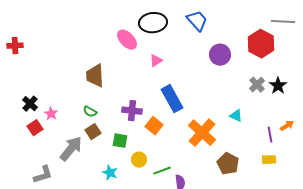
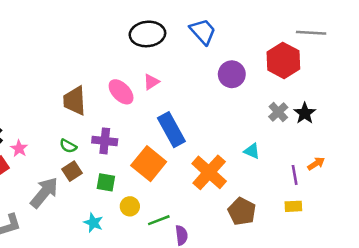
pink ellipse: (127, 40) -> (121, 92), moved
purple cross: (132, 111) -> (105, 141), moved
orange square: (154, 126) -> (149, 164), size x1.5

